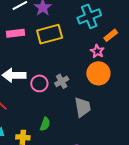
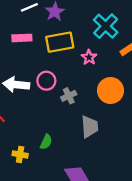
cyan cross: (89, 16) -> (106, 26), turned -30
pink star: (97, 51) -> (89, 57), moved
pink circle: (39, 83) -> (46, 81), moved

